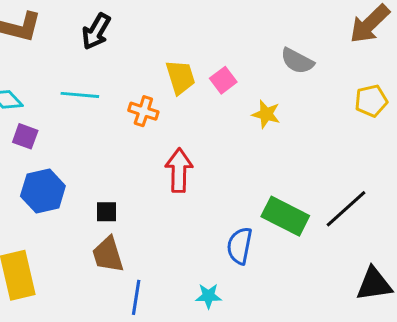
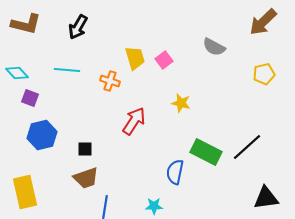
yellow star: (266, 114) -> (181, 103), moved
red arrow: (179, 170) -> (134, 121), turned 32
brown trapezoid: (108, 255) -> (86, 178), turned -92

